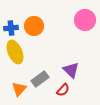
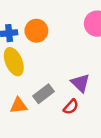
orange triangle: (19, 89) -> (19, 106), turned 42

